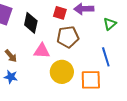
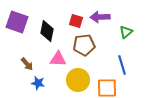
blue star: (11, 77) -> (38, 83), moved

